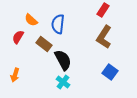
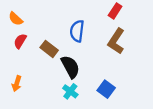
orange semicircle: (31, 20) -> (16, 19), moved
blue semicircle: (58, 24) -> (77, 31), moved
blue square: (110, 72) -> (106, 89), moved

